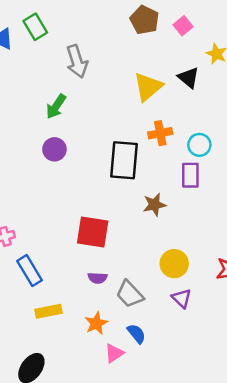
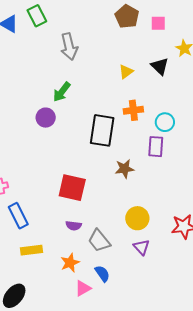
pink square: (183, 26) -> (158, 23), turned 35
yellow triangle: (148, 87) -> (126, 72), size x0.6
green arrow: (56, 106) -> (62, 92), moved

